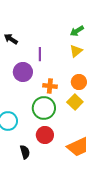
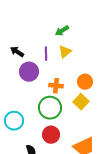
green arrow: (77, 31) -> (62, 31), moved
black arrow: (11, 39) -> (17, 52), moved
yellow triangle: (76, 51) -> (65, 52), moved

